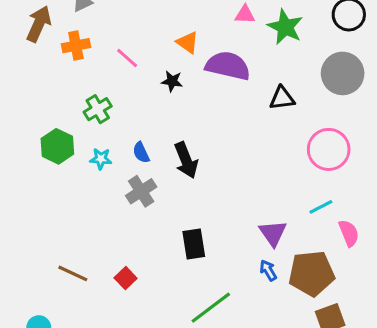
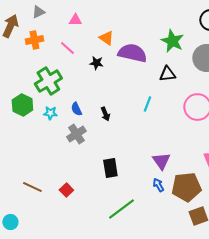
pink triangle: (245, 15) -> (75, 20), moved
green star: (285, 27) -> (172, 41), moved
green cross: (98, 109) -> (48, 81), size x1.5
black arrow: (186, 160) -> (105, 114), size x0.6
cyan line: (321, 207) -> (147, 104), moved, turned -42

